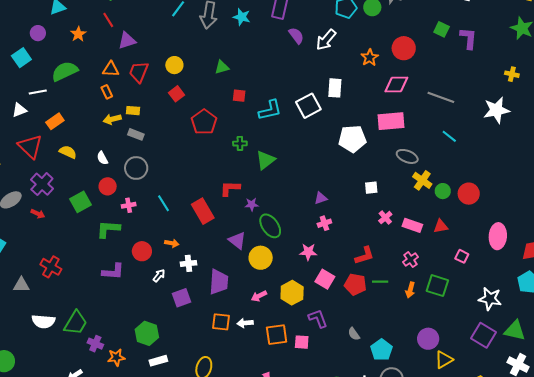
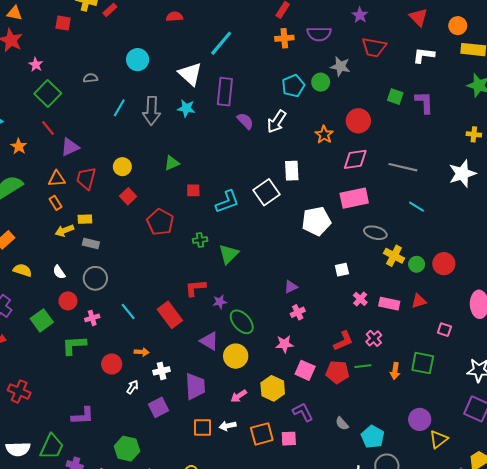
pink cross: (410, 260) -> (374, 338), moved
purple L-shape: (113, 272) -> (83, 416), moved

